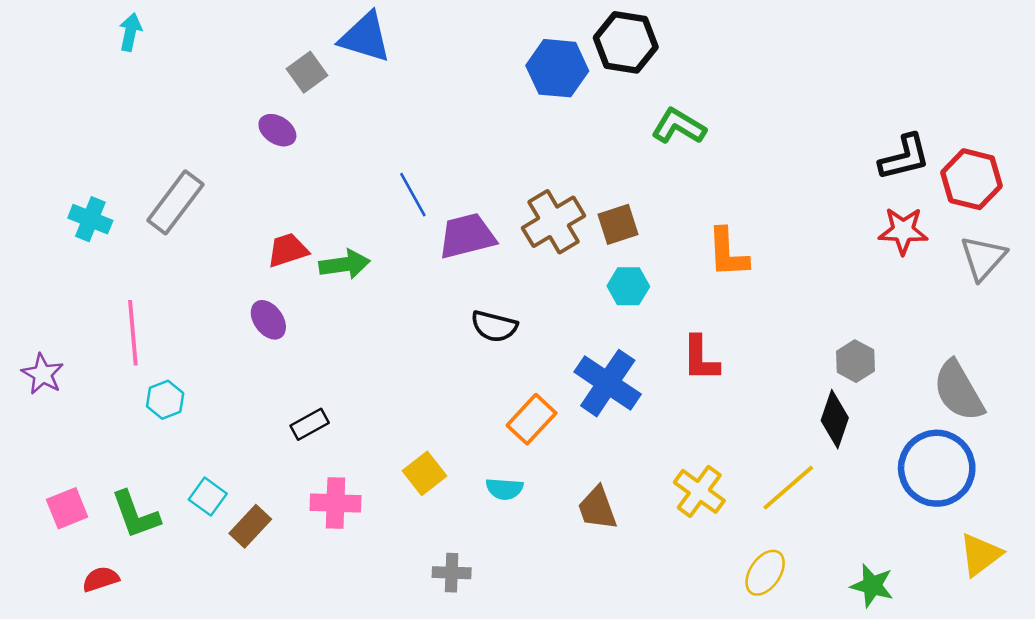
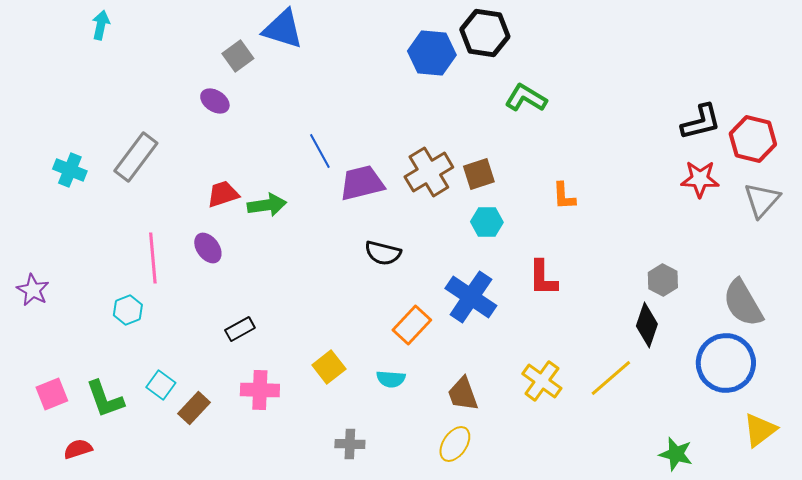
orange L-shape: (728, 253) -> (564, 196), size x0.7
pink line: (133, 333) -> (153, 258), moved
yellow ellipse: (765, 573) -> (455, 444), moved

